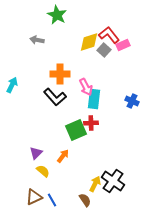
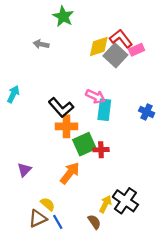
gray square: (104, 50) -> (115, 55), size x1.5
orange cross: (60, 74) -> (67, 126), moved
pink arrow: (86, 87) -> (95, 96), turned -36
red cross: (91, 123) -> (101, 150), moved
purple triangle: (36, 153) -> (24, 170), moved
orange arrow: (63, 156) -> (70, 173), size x1.5
yellow semicircle: (43, 171) -> (48, 204), moved

